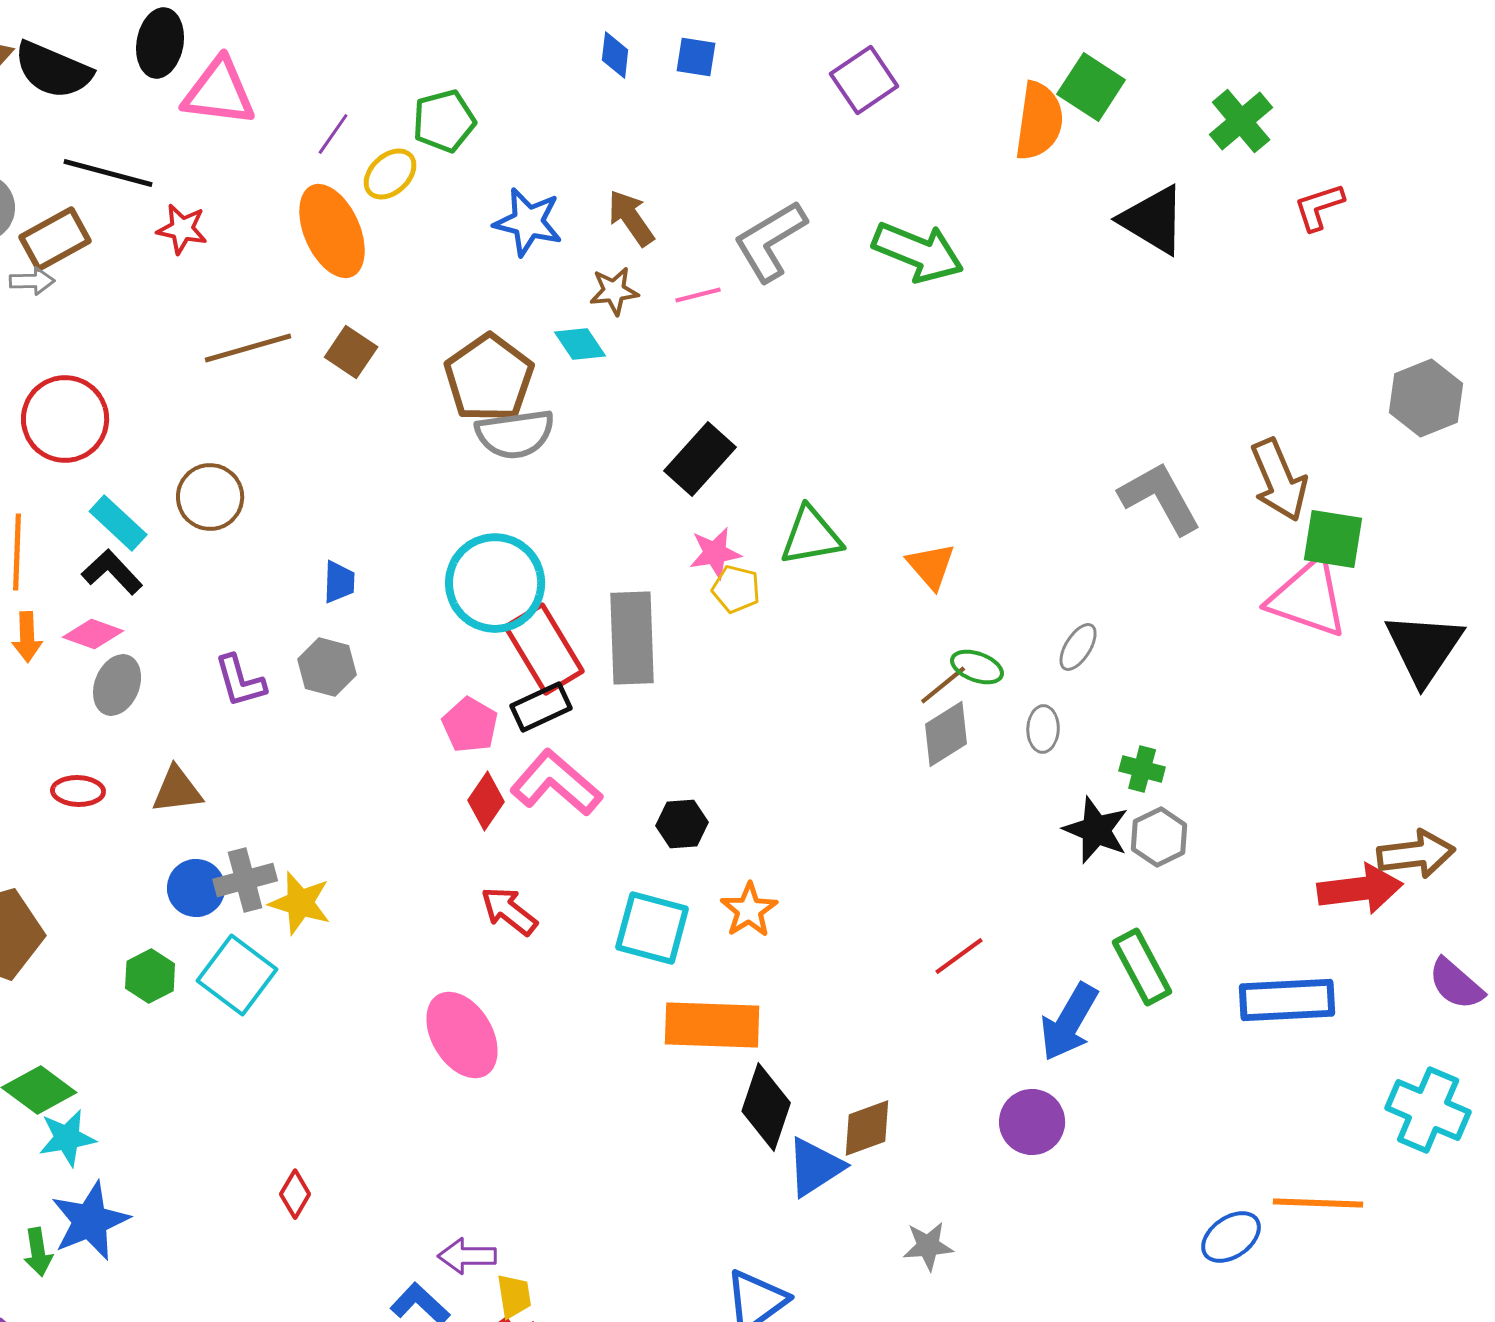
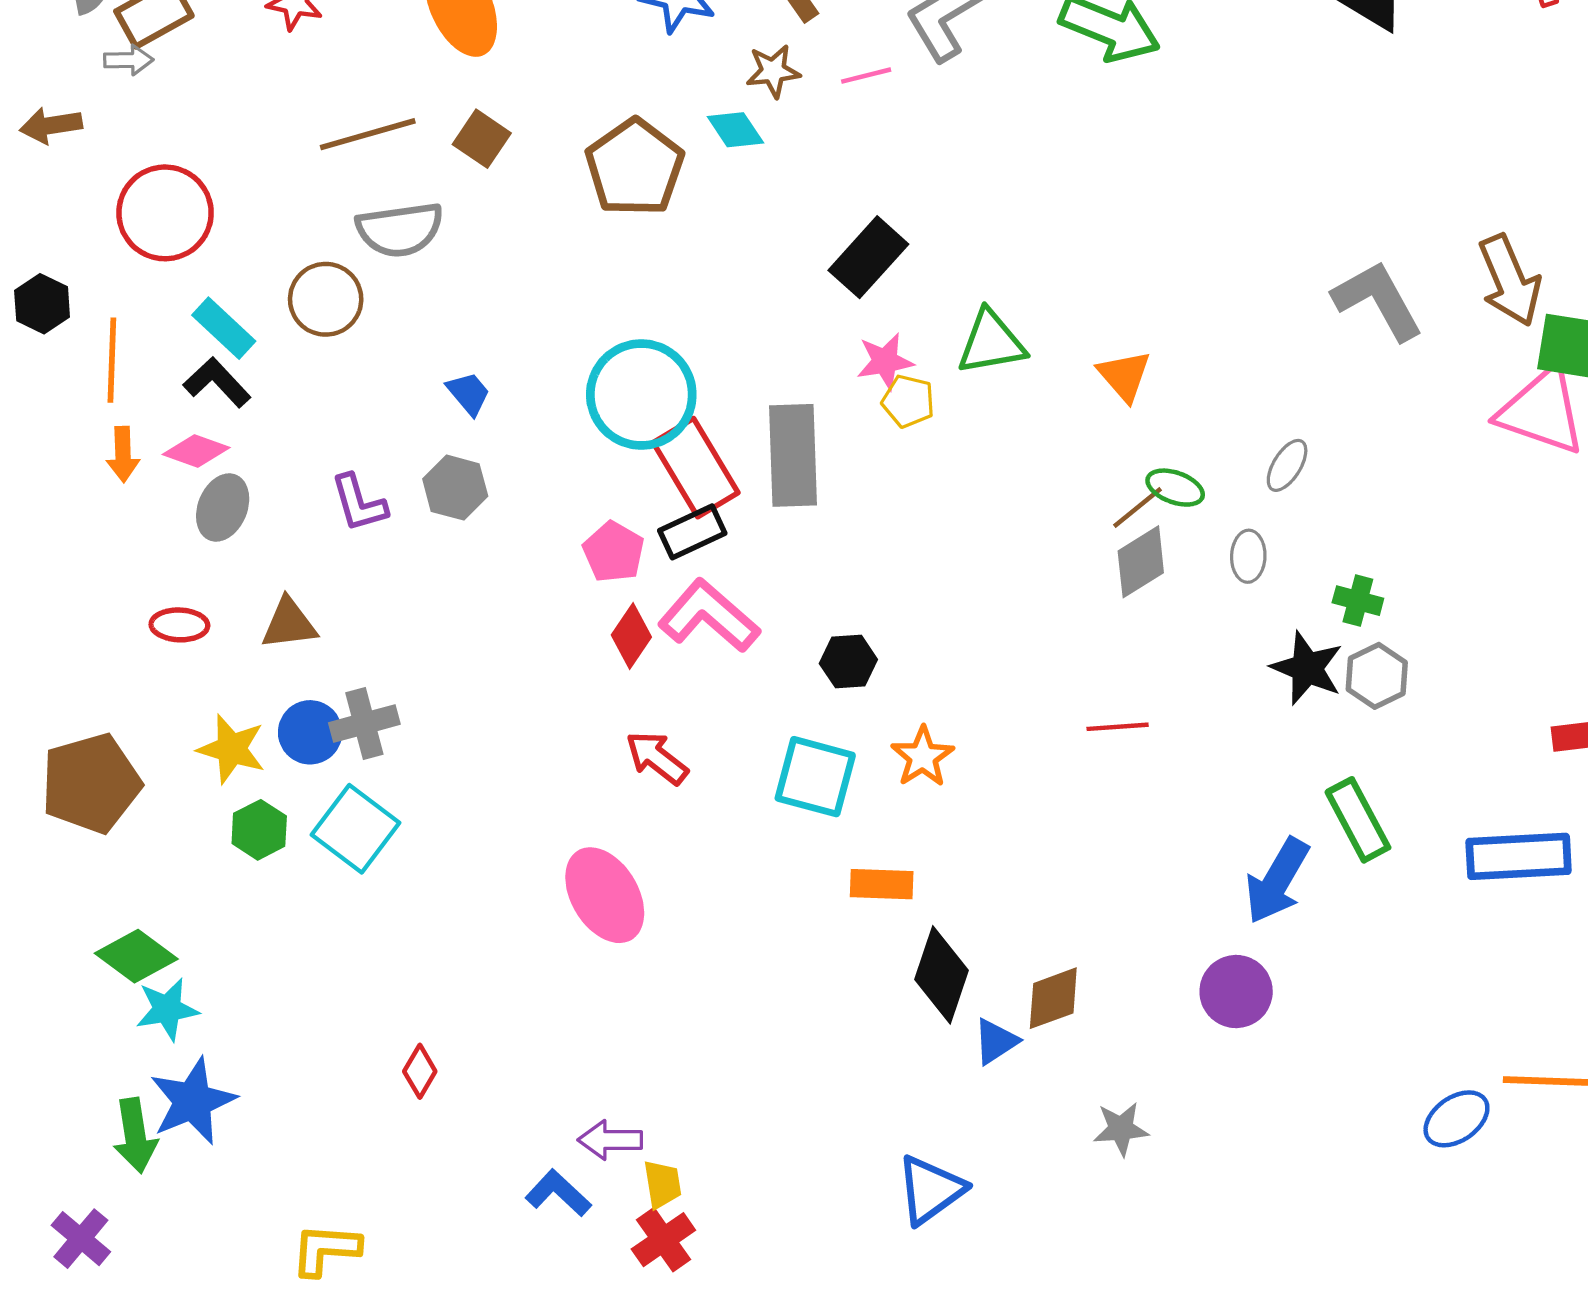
gray semicircle: (515, 434) -> (400, 229), moved
blue trapezoid: (339, 582) -> (469, 393), turned -42
yellow star: (300, 903) -> (231, 749), moved
red line: (959, 956) -> (1118, 727), moved, turned 32
orange rectangle: (712, 1025) -> (882, 884), size x0.6
blue triangle: (815, 1167) -> (996, 1041), size x0.7
green arrow: (38, 1252) -> (135, 1136), size x1.4

